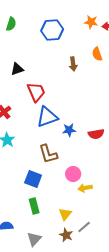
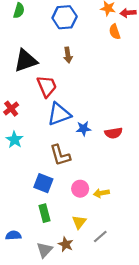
orange semicircle: (97, 54) -> (115, 32), moved
brown arrow: (73, 64) -> (68, 55), moved
black triangle: (17, 69) -> (26, 61), size x1.6
pink circle: (73, 174) -> (80, 189), moved
brown star: (66, 235) -> (66, 244), moved

